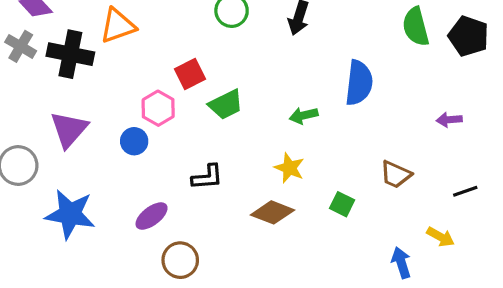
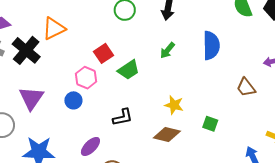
black cross: (70, 54) -> (26, 50), turned 36
green arrow: (304, 115) -> (167, 50), moved, turned -30
brown trapezoid: (396, 174) -> (246, 87), moved, turned 35

